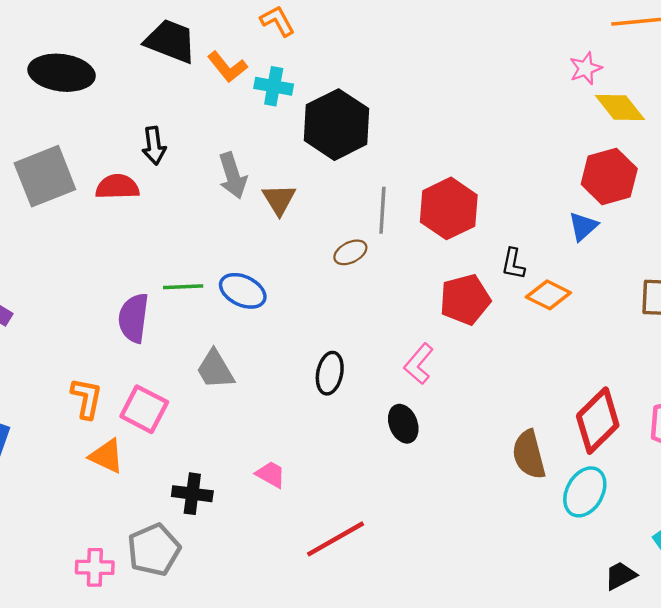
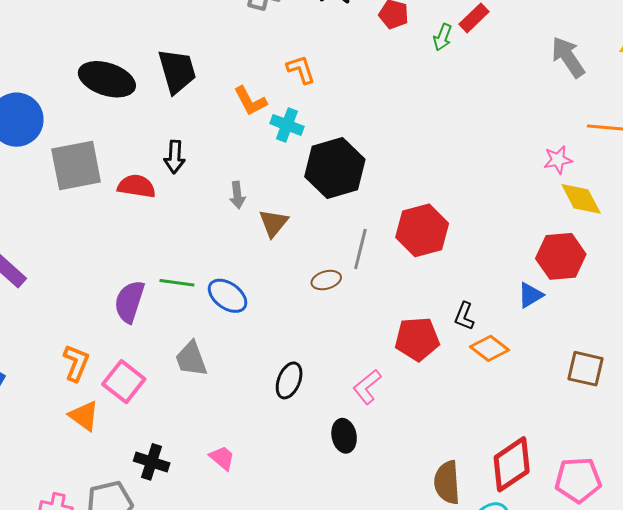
black trapezoid: (171, 41) -> (177, 71), moved, turned 42
gray arrow: (233, 176) -> (237, 195), size x0.7
red hexagon: (449, 208) -> (422, 230), moved

